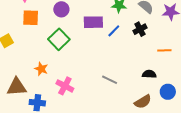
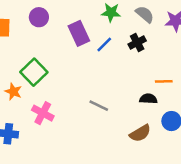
purple rectangle: (93, 22) -> (79, 33), turned 66
green square: (59, 39) -> (34, 72), moved
orange line: (164, 50) -> (164, 81), moved

